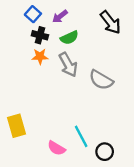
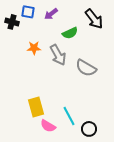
blue square: (33, 14) -> (28, 12), turned -32
black cross: (40, 35) -> (12, 22), moved
green semicircle: (69, 38) -> (70, 33), moved
yellow rectangle: (16, 126) -> (36, 107), moved

